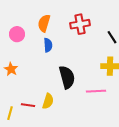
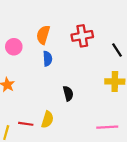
black semicircle: (67, 77) -> (68, 93), size x0.6
pink line: (96, 91) -> (107, 127), moved

